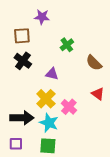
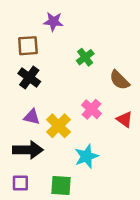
purple triangle: (52, 74) -> (32, 117), moved
pink cross: (69, 107) -> (91, 109), moved
cyan star: (49, 123) -> (86, 156), moved, turned 30

